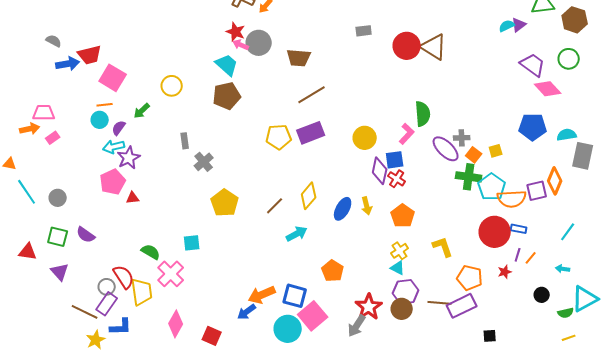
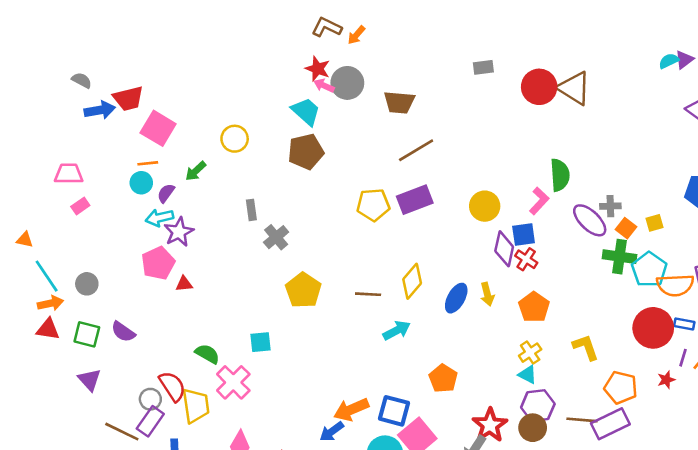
orange arrow: (30, 129) -> (51, 303), moved
brown line: (275, 206) -> (368, 294), turned 48
red triangle: (28, 252) -> (48, 329), moved

